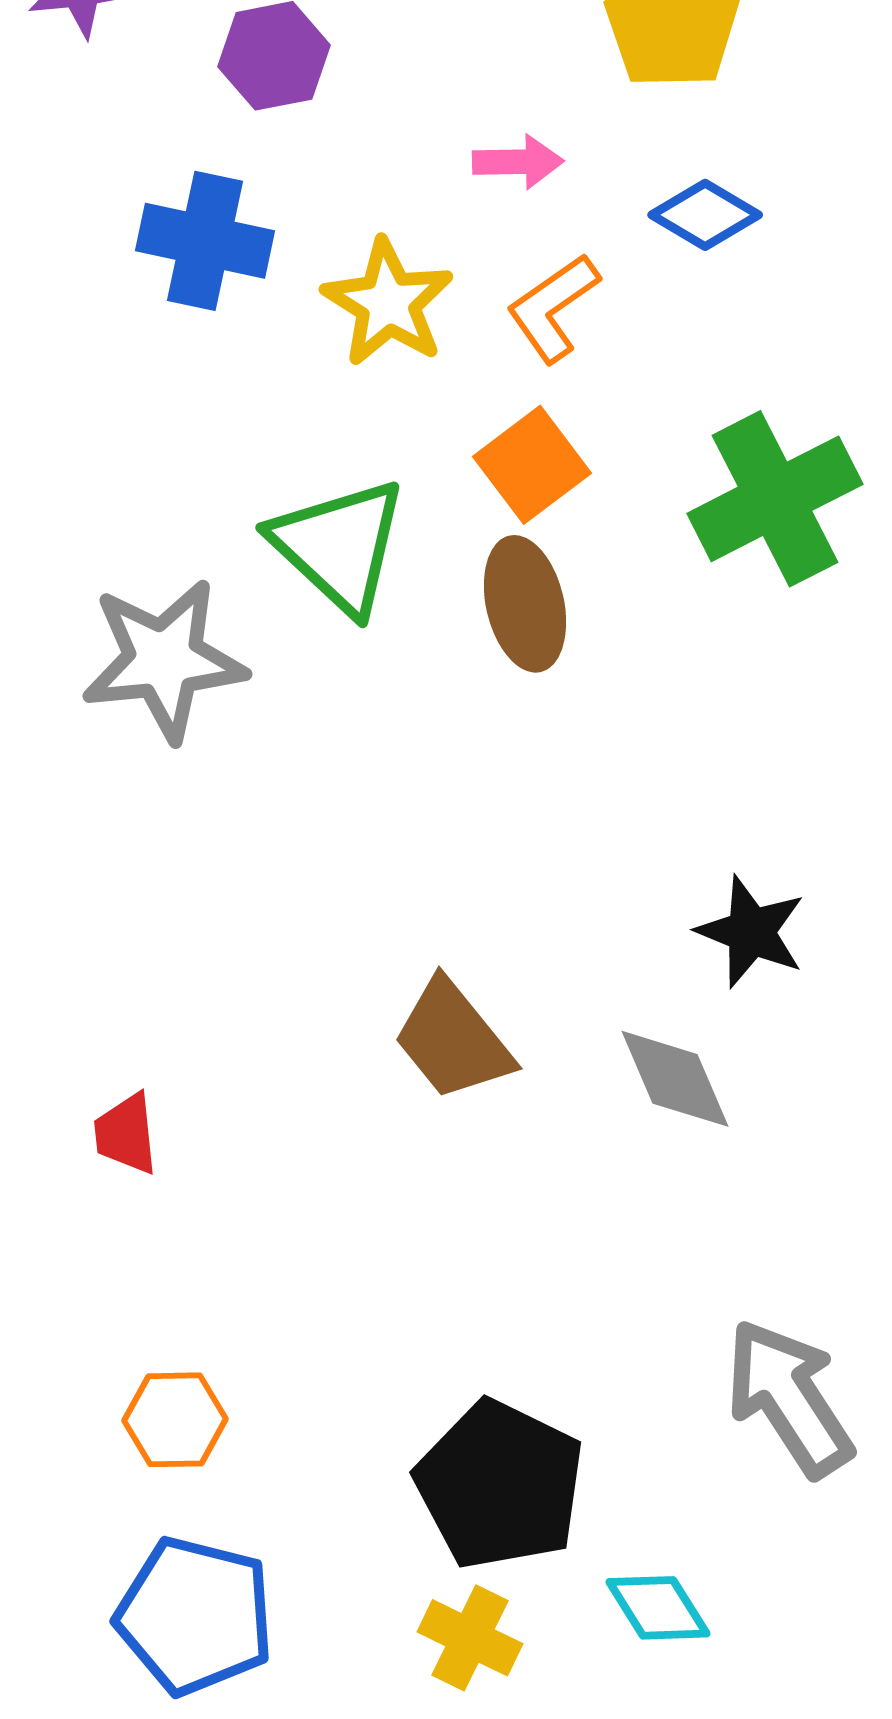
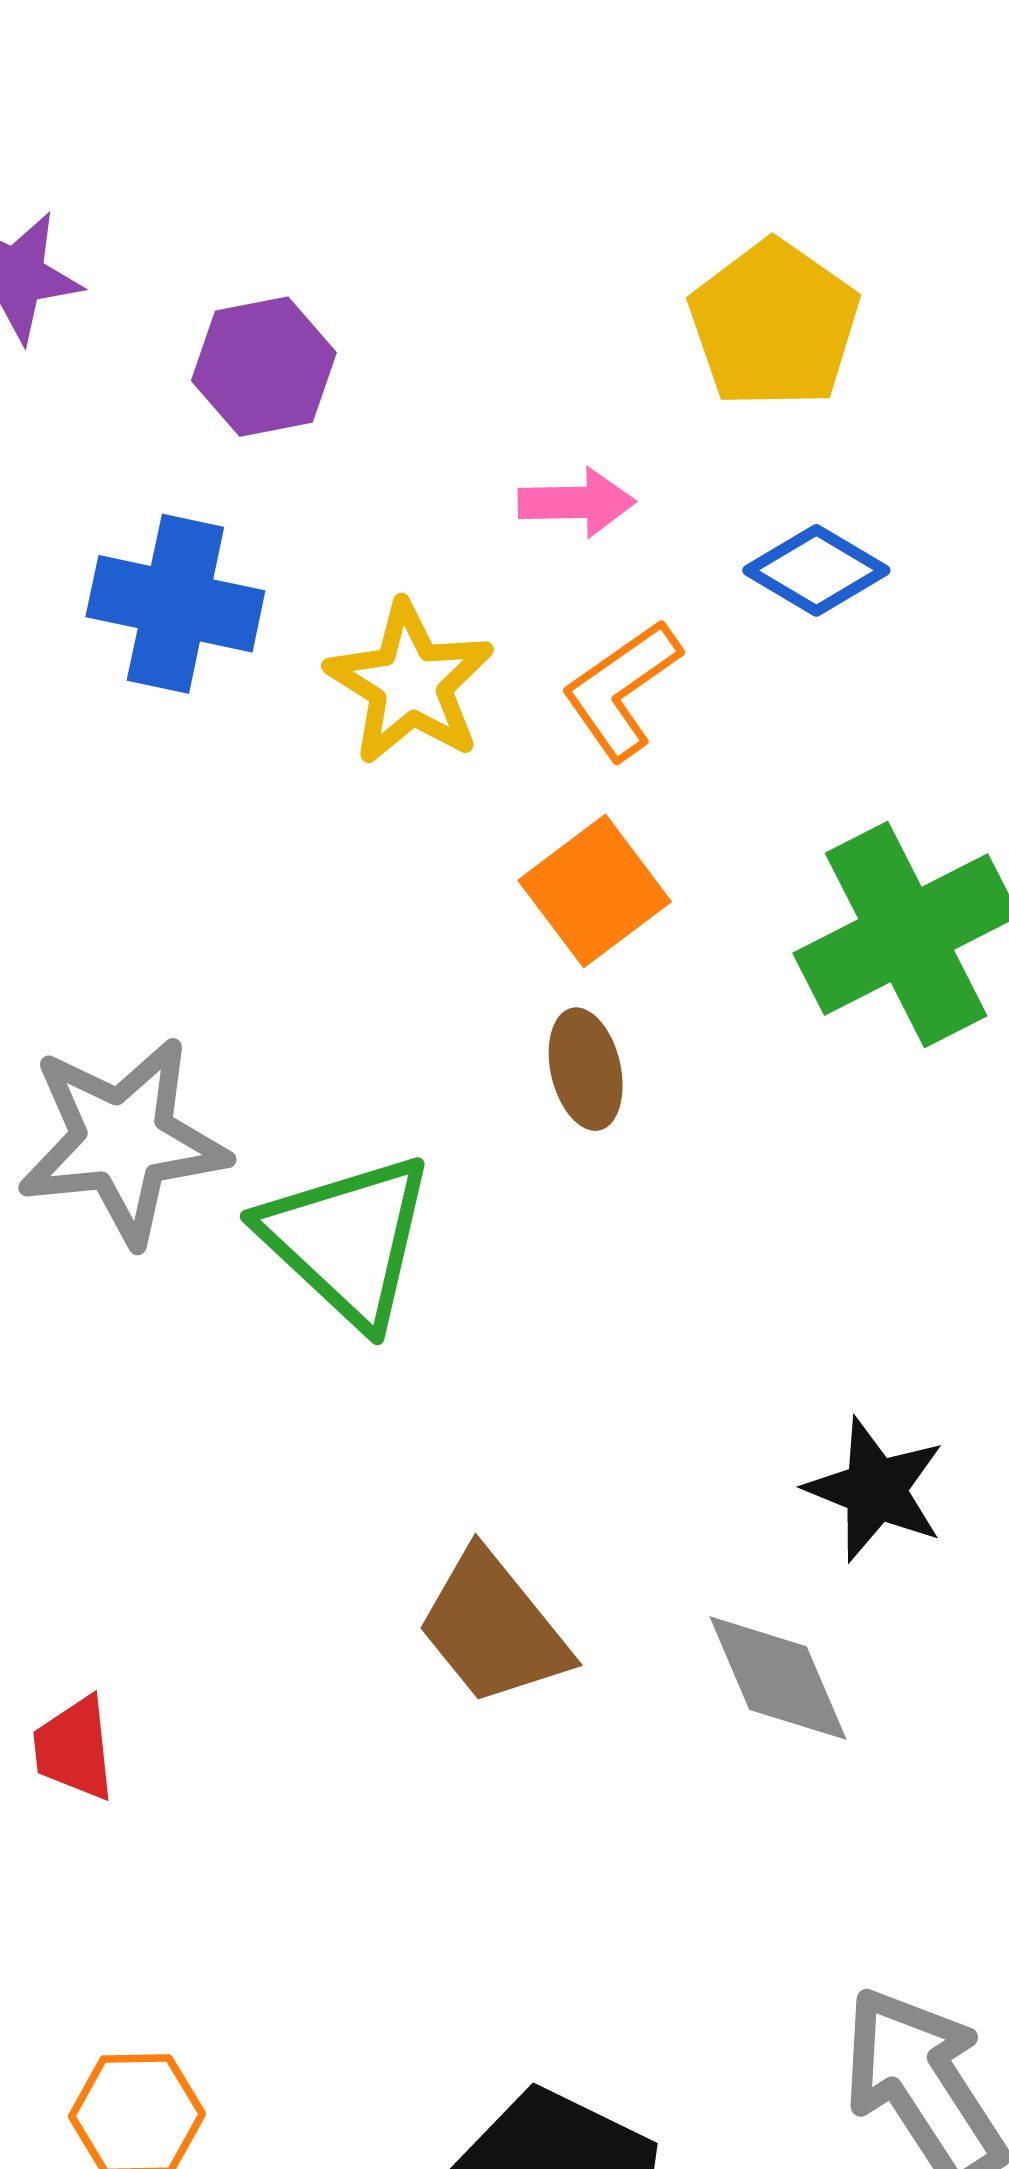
green triangle: (339, 546) -> (347, 1240), moved
brown ellipse: (525, 604) -> (586, 1069), size x0.7

